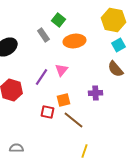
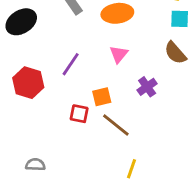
cyan square: (118, 45) -> (180, 19), turned 32
pink triangle: (61, 70) -> (119, 54), moved
purple cross: (95, 93) -> (147, 87), turned -32

